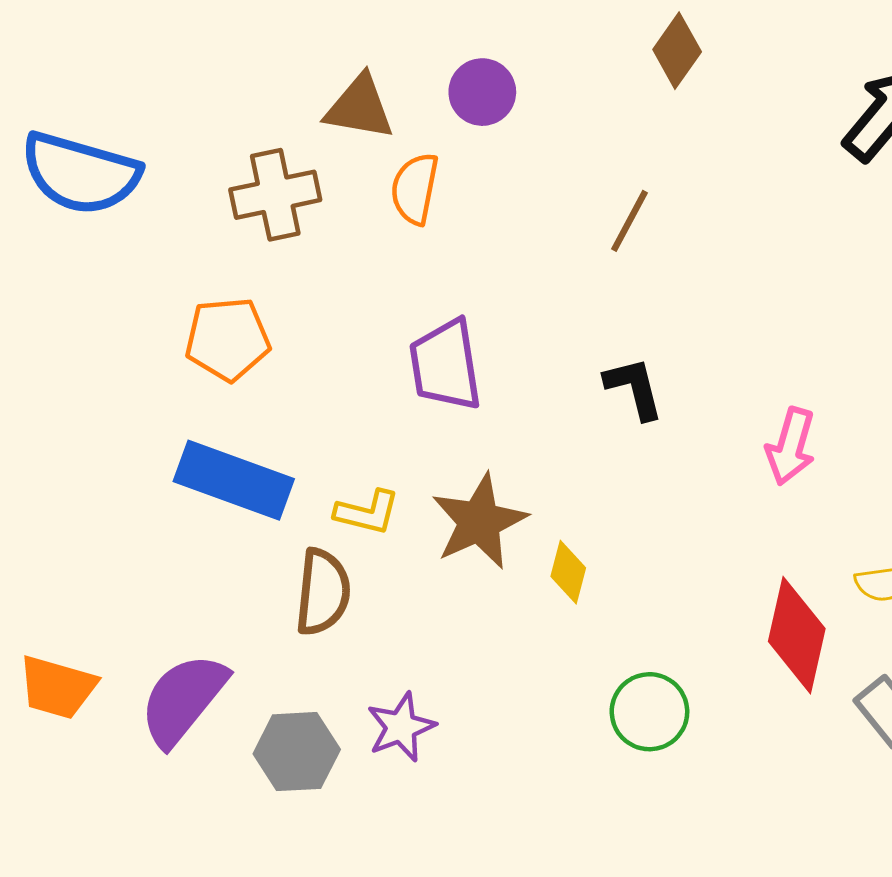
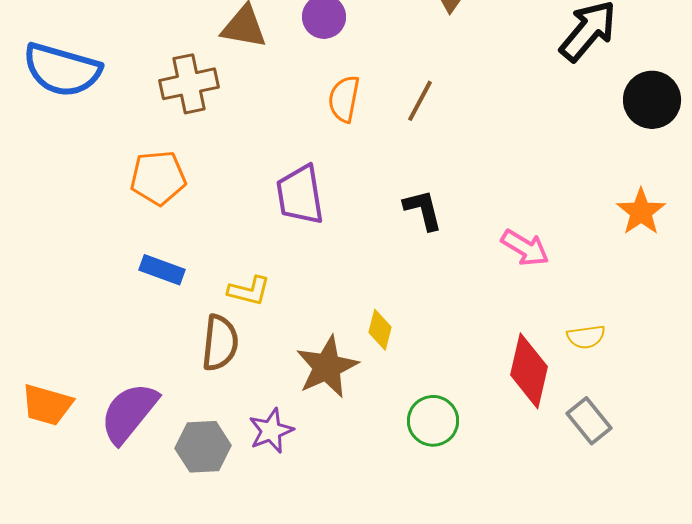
orange semicircle: (415, 189) -> (344, 99), moved
pink arrow: (791, 446) -> (525, 248), turned -75
blue rectangle: (234, 480) -> (162, 270), size x0.6
brown star: (479, 522) -> (327, 367), moved

